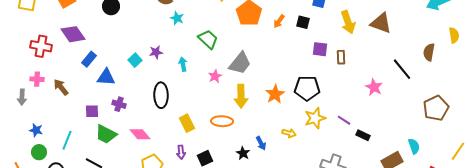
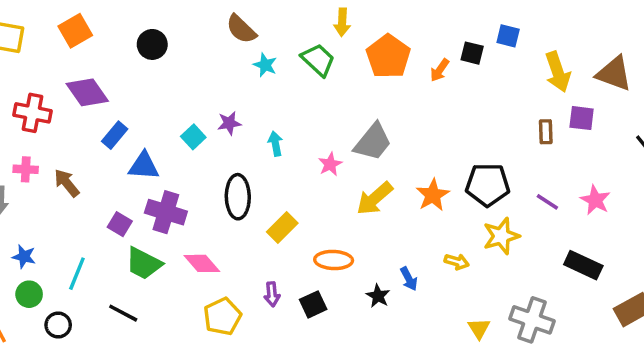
black square: (303, 22) -> (472, 53), moved
green trapezoid: (208, 39) -> (318, 60), moved
purple square: (320, 49) -> (582, 118), moved
pink star: (374, 87) -> (595, 200), moved
yellow arrow: (241, 96) -> (375, 198), turned 50
purple cross: (119, 104) -> (166, 212), size x1.6
purple square: (92, 111) -> (120, 224), turned 32
purple line: (344, 120) -> (547, 202), moved
orange ellipse: (222, 121) -> (334, 260), moved
yellow rectangle: (187, 123) -> (282, 228), moved, turned 72
black rectangle: (363, 135) -> (583, 265), size x1.5

